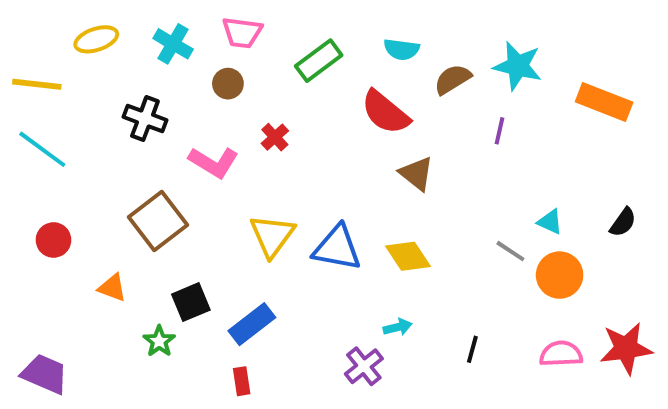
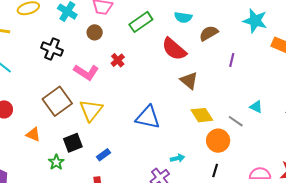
cyan star: (518, 66) -> (255, 21), moved
yellow triangle: (272, 236) -> (91, 110), moved
yellow diamond: (408, 256) -> (202, 115), moved
orange circle: (560, 275) -> (218, 141), moved
blue rectangle: (252, 324) -> (104, 155), size x0.6

